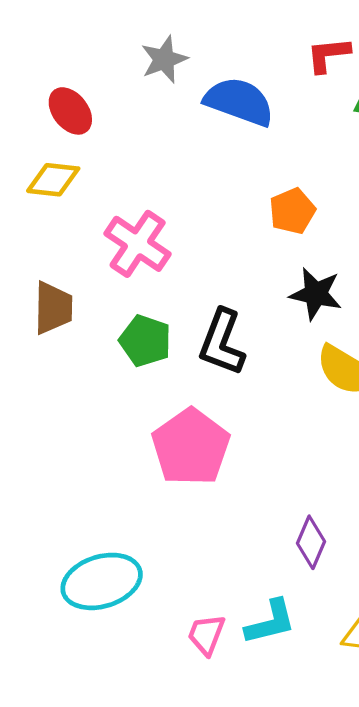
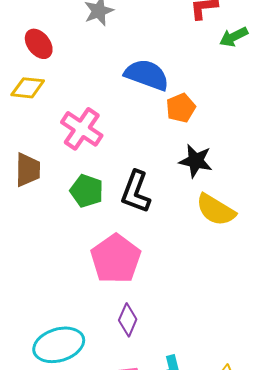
blue semicircle: (239, 102) -> (147, 75), moved
purple diamond: (311, 542) -> (128, 320), moved

